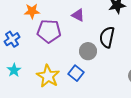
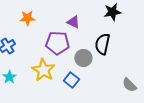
purple pentagon: (49, 31) -> (57, 43), moved
yellow star: (48, 76) -> (43, 70), moved

